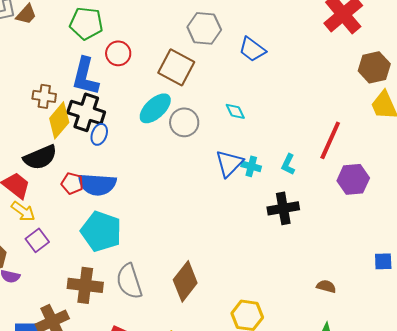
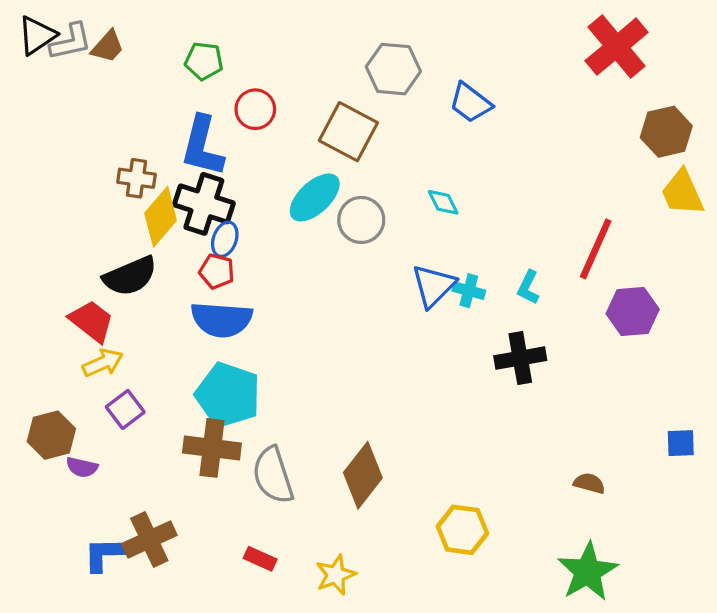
green pentagon: (86, 23) -> (204, 61), size x0.7
red pentagon: (72, 183) -> (217, 271), moved
yellow arrow: (23, 211) -> (103, 363), turned -60
brown cross: (85, 285) -> (212, 448), moved

